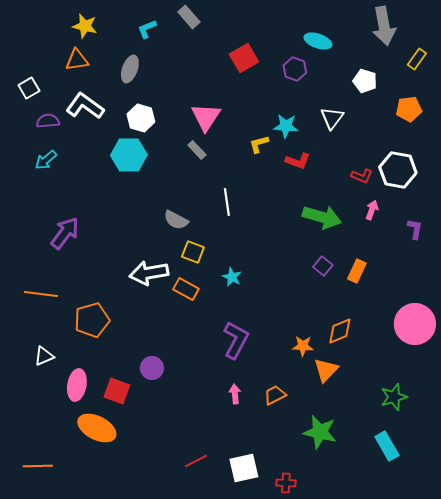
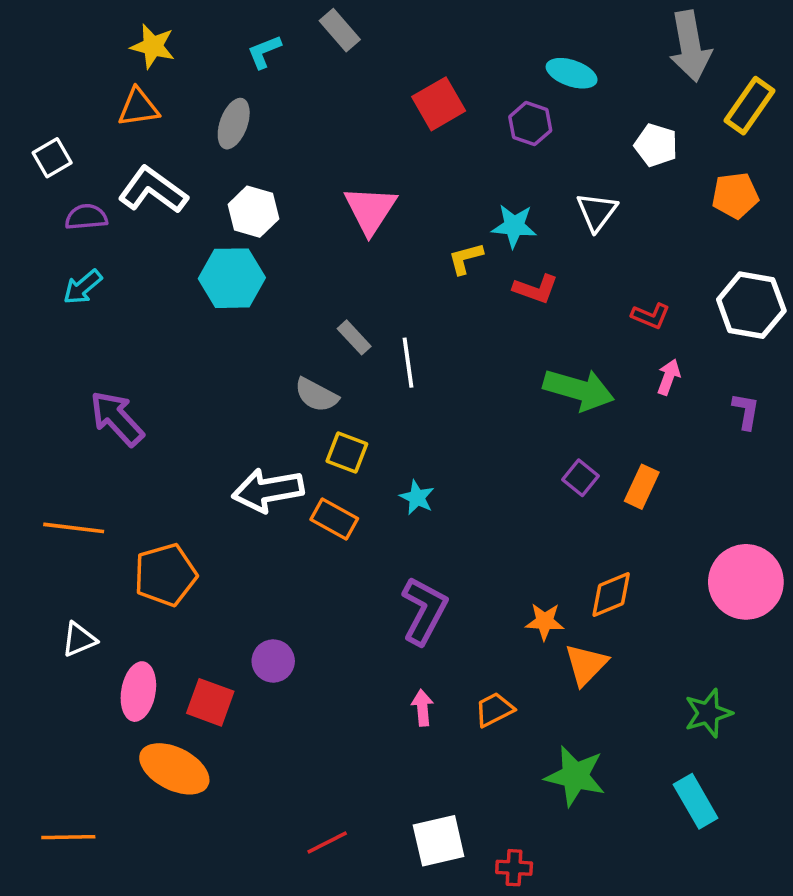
yellow rectangle: (417, 59) -> (750, 106), size x1.4
gray rectangle: (197, 150) -> (354, 337), moved
white hexagon: (398, 170) -> (751, 305), moved
purple arrow: (65, 233) -> (117, 418), turned -80
red line: (196, 461) -> (327, 843), moved

